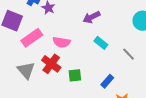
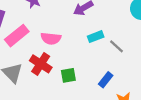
cyan rectangle: (101, 43) -> (96, 37), turned -56
gray line: (128, 54) -> (117, 46), moved

